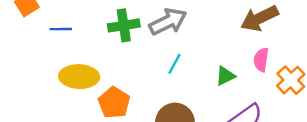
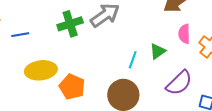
cyan line: (175, 64) -> (133, 60), moved

